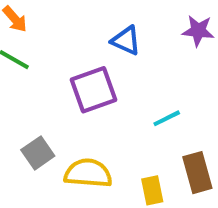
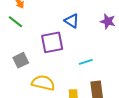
gray square: (38, 153) -> (21, 60), moved

